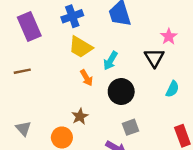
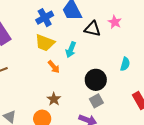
blue cross: (72, 16) -> (45, 18), moved
black triangle: (154, 58) -> (92, 29), moved, turned -36
black circle: (121, 92) -> (96, 80), moved

